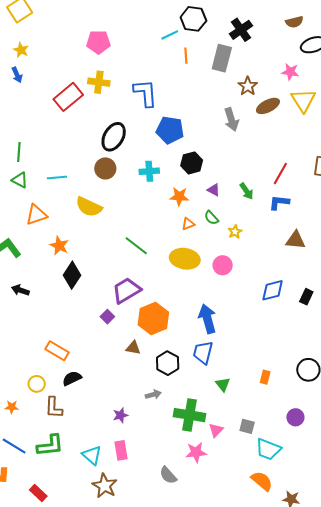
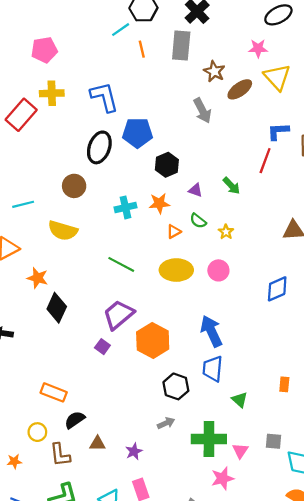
black ellipse: (114, 137) -> (99, 147), moved
cyan cross: (149, 171) -> (125, 207), moved
blue L-shape: (279, 202) -> (278, 131), moved
brown triangle: (133, 348) -> (98, 444), moved

